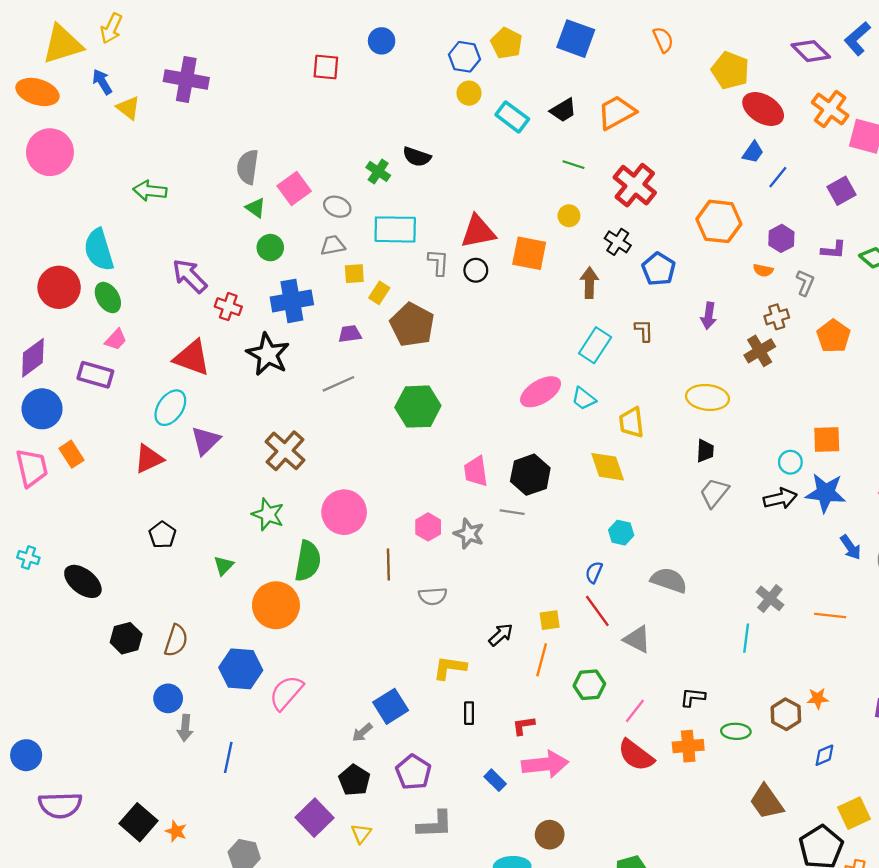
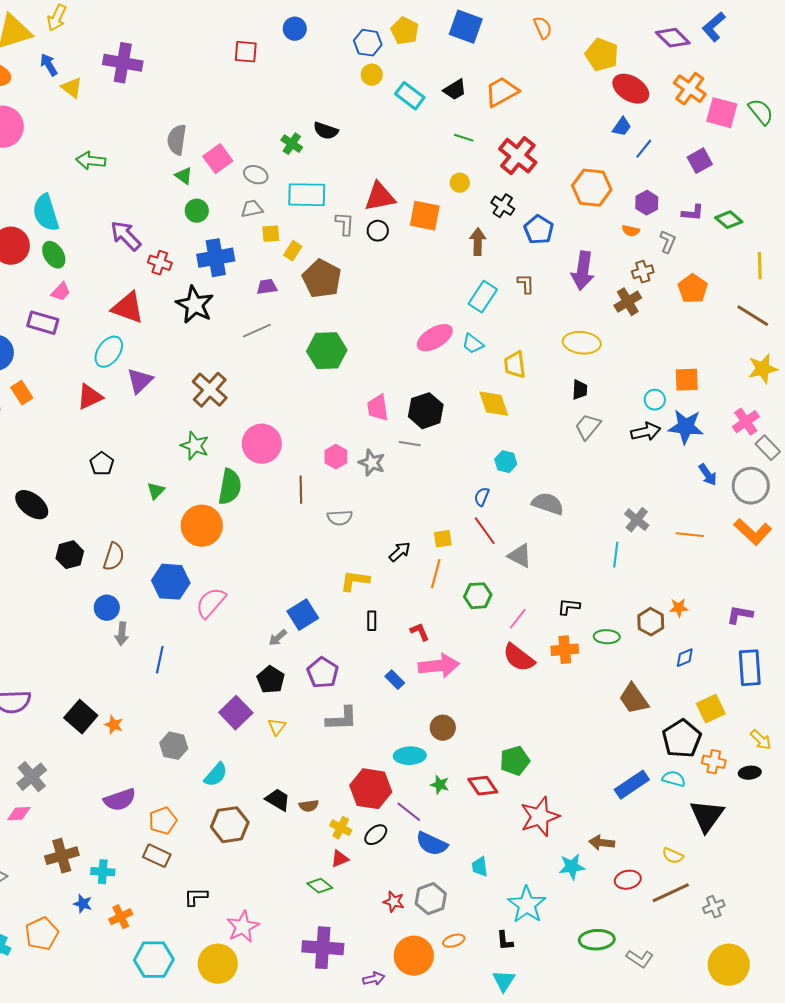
purple arrow: (709, 316) -> (583, 271), size x1.6
red L-shape: (524, 726) -> (420, 632), turned 75

